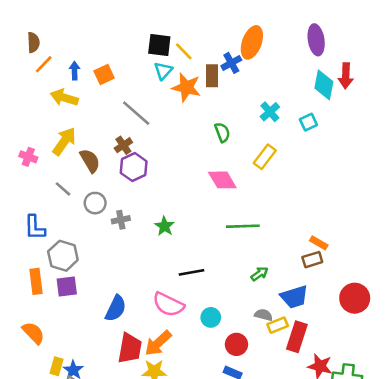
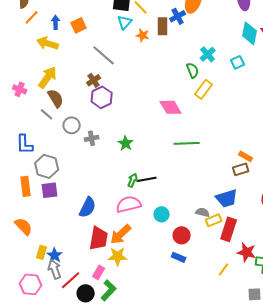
orange star: (186, 87) -> (143, 35), size x0.6
green semicircle: (222, 132) -> (193, 70), moved
brown semicircle: (90, 161) -> (56, 98), moved
green arrow: (260, 274) -> (133, 180), moved, turned -32
pink semicircle: (168, 305) -> (129, 204), turned 140

